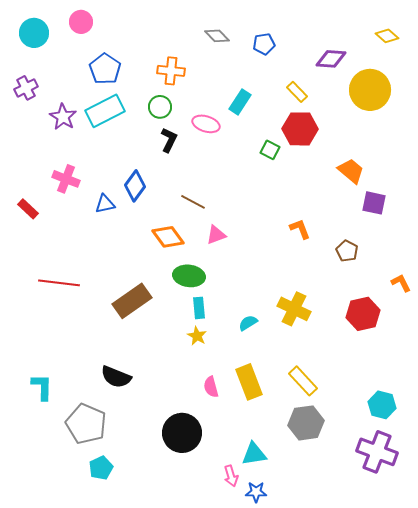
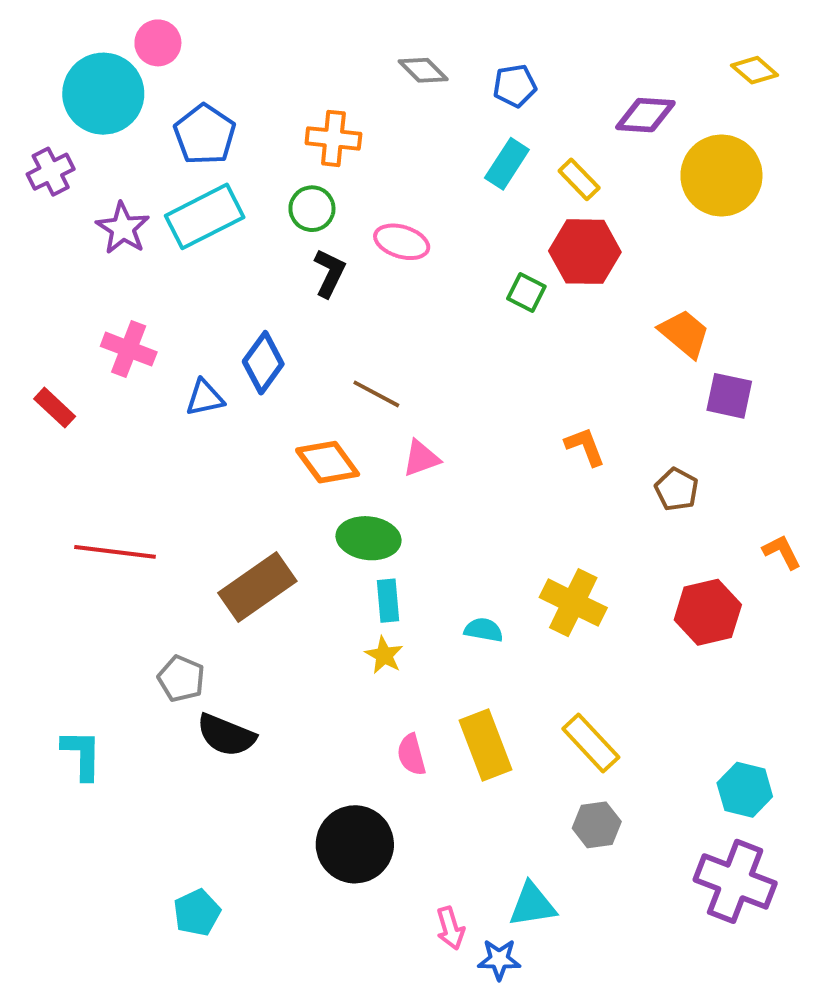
cyan circle: (34, 33) -> (103, 94), moved, size x1.4
cyan rectangle: (240, 102) -> (507, 164), moved
cyan semicircle: (248, 323) -> (484, 630), turned 42
gray hexagon: (306, 423) -> (597, 825), size x0.7
gray pentagon: (86, 424) -> (181, 679), moved, size x0.6
cyan triangle: (254, 454) -> (532, 905), moved

